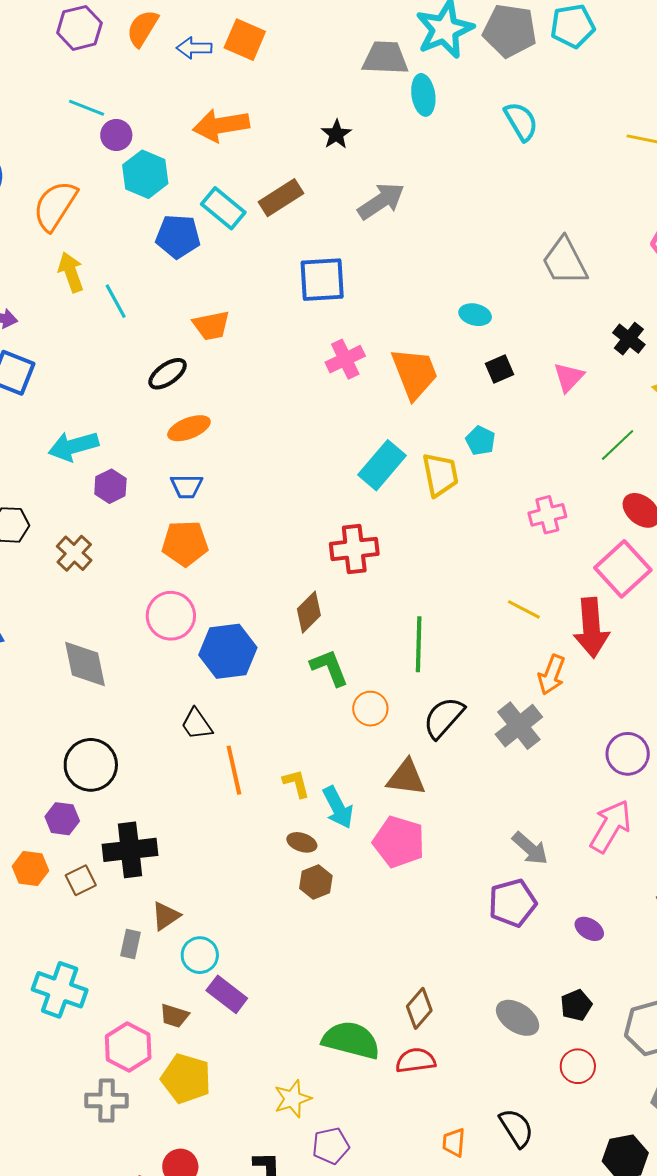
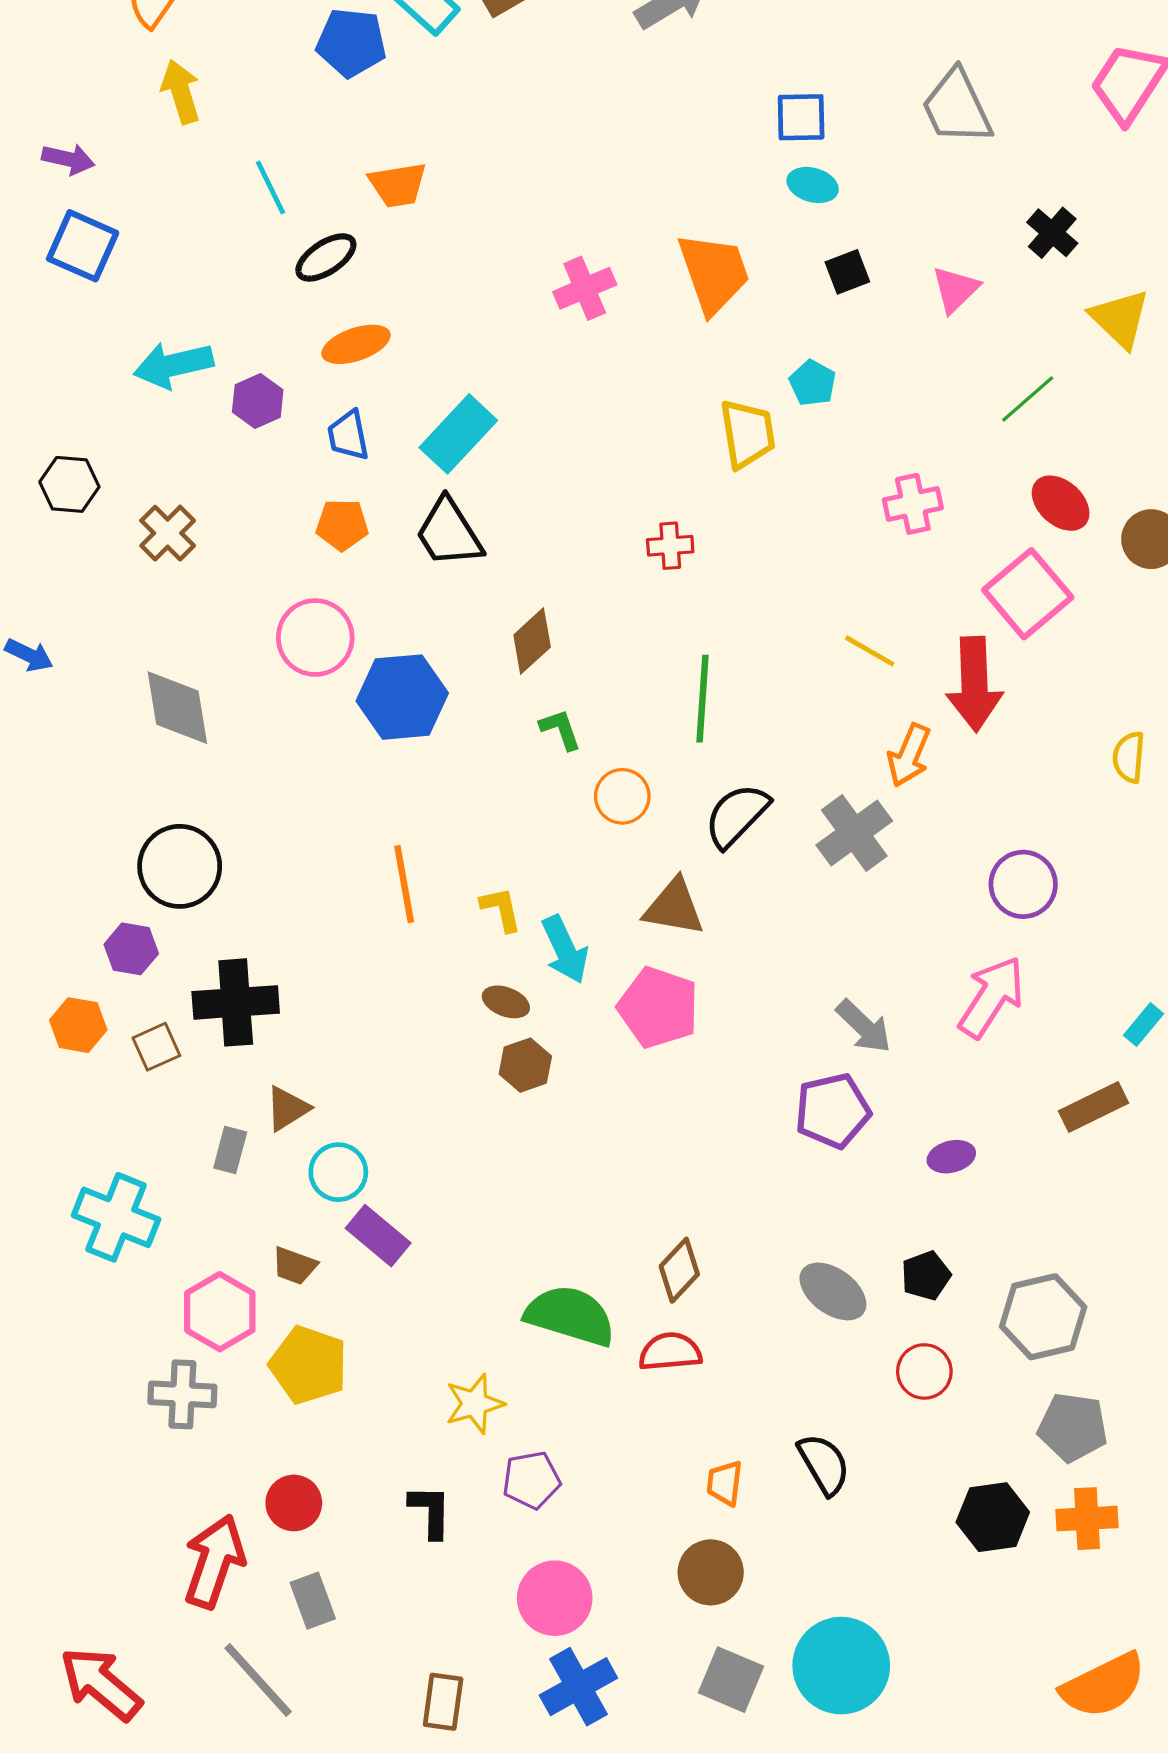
blue square: (322, 280) -> (801, 117), moved, size x0.7
cyan line: (116, 301) -> (270, 187), moved
pink cross: (345, 359) -> (585, 288), moved
cyan rectangle: (382, 465) -> (458, 434), moved
purple hexagon: (110, 486) -> (258, 401), moved
blue trapezoid: (186, 486) -> (348, 435), turned 76
orange pentagon: (185, 543) -> (342, 525), size x0.7
red cross: (354, 549) -> (670, 546), moved, size x0.6
green L-shape: (329, 668) -> (560, 729), size x0.7
black trapezoid: (197, 724) -> (449, 533), moved, size x1.4
purple ellipse: (589, 929) -> (951, 1157), turned -48

